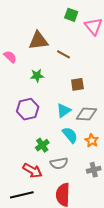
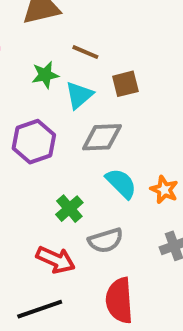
brown line: (63, 54) -> (85, 52), moved
cyan triangle: (64, 111) -> (79, 95), moved
gray diamond: (86, 114) -> (102, 137), moved

